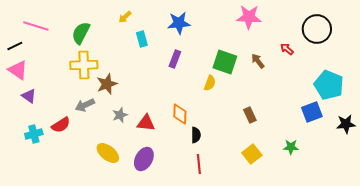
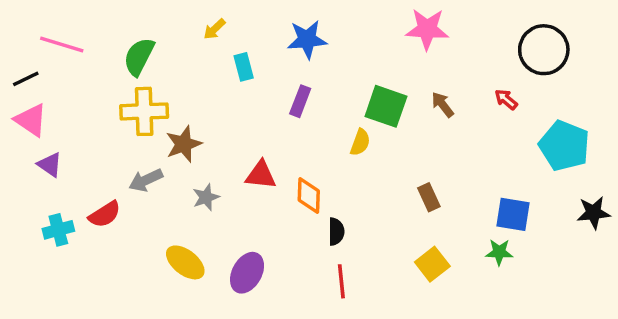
red arrow: (287, 49) -> (506, 99), moved
blue square: (312, 112) -> (513, 214), moved, turned 30
red triangle: (146, 123) -> (261, 175), moved

